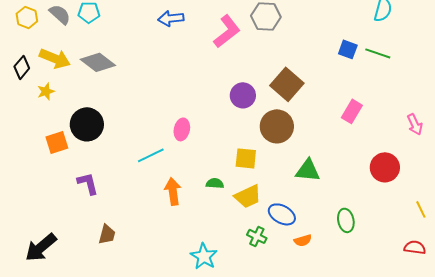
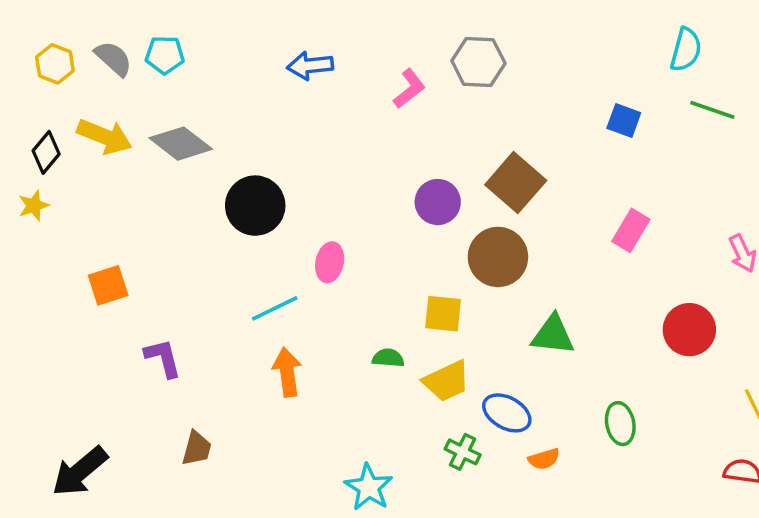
pink L-shape: (227, 31) -> (409, 89), size x0.7
green line: (378, 53) -> (712, 110), moved
yellow star: (46, 91) -> (34, 206), moved
black circle: (87, 124) -> (255, 206), moved
orange arrow: (173, 191) -> (287, 372), moved

